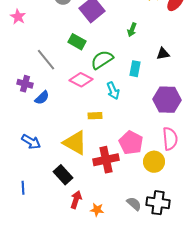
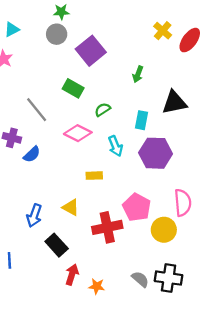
black triangle: (163, 54) -> (174, 102), size x1.6
green semicircle: (102, 60) -> (103, 110), size x0.6
purple hexagon: (167, 100) -> (156, 153), moved
blue arrow: (31, 142) -> (34, 216), moved, turned 78
yellow triangle: (75, 143) -> (71, 207), size x0.6

